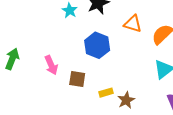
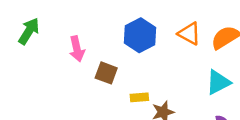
orange triangle: (133, 24) -> (189, 34), moved

